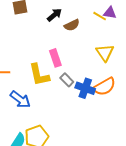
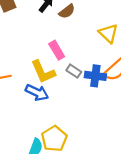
blue arrow: (20, 100) -> (37, 92), moved

